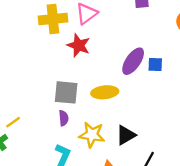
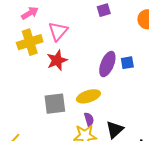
red star: (79, 45) -> (57, 60), turned -30
purple semicircle: (64, 118) -> (89, 119), moved

